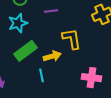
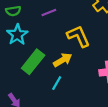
cyan line: (41, 75) -> (57, 83), turned 56

